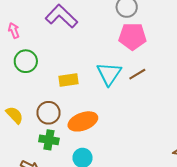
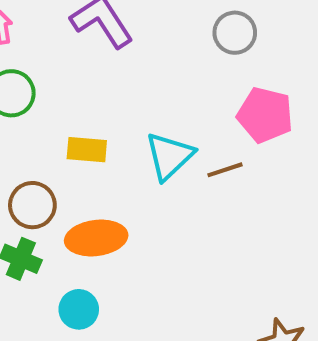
pink pentagon: (132, 36) -> (265, 115), moved

